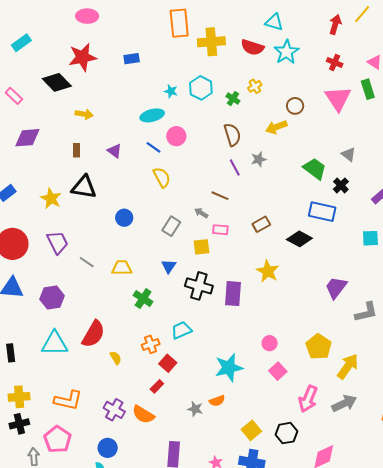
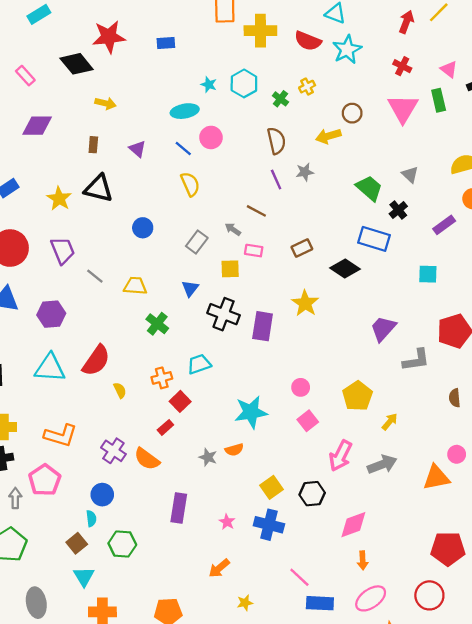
yellow arrow: (348, 366) -> (390, 422), size x0.6

